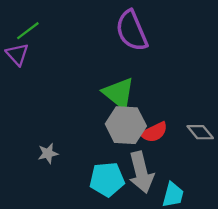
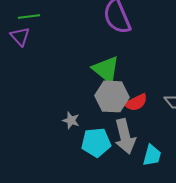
green line: (28, 31) -> (29, 16), turned 30
gray star: (48, 153) -> (71, 120), moved, turned 30

